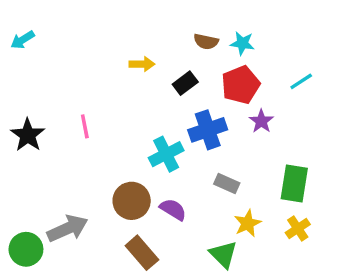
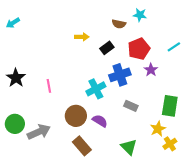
cyan star: (242, 43) -> (140, 15), moved
pink line: (85, 126) -> (49, 86), moved
yellow star: (248, 223) -> (158, 129), moved
yellow cross: (298, 229) -> (170, 144), moved
green circle: (26, 249) -> (15, 124), moved

